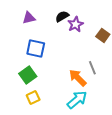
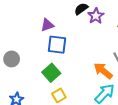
purple triangle: (29, 18) -> (47, 25), moved

